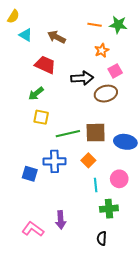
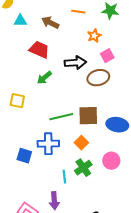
orange line: (95, 25) -> (78, 12), moved
cyan triangle: (26, 35) -> (20, 21), turned -32
green arrow: (36, 94) -> (44, 78), moved
yellow square: (41, 117) -> (17, 101), moved
cyan line: (96, 185) -> (64, 177), moved
green cross: (109, 209) -> (83, 168), moved, turned -30

